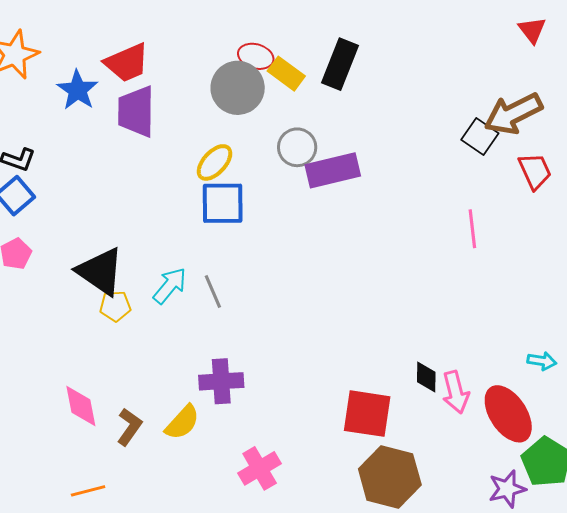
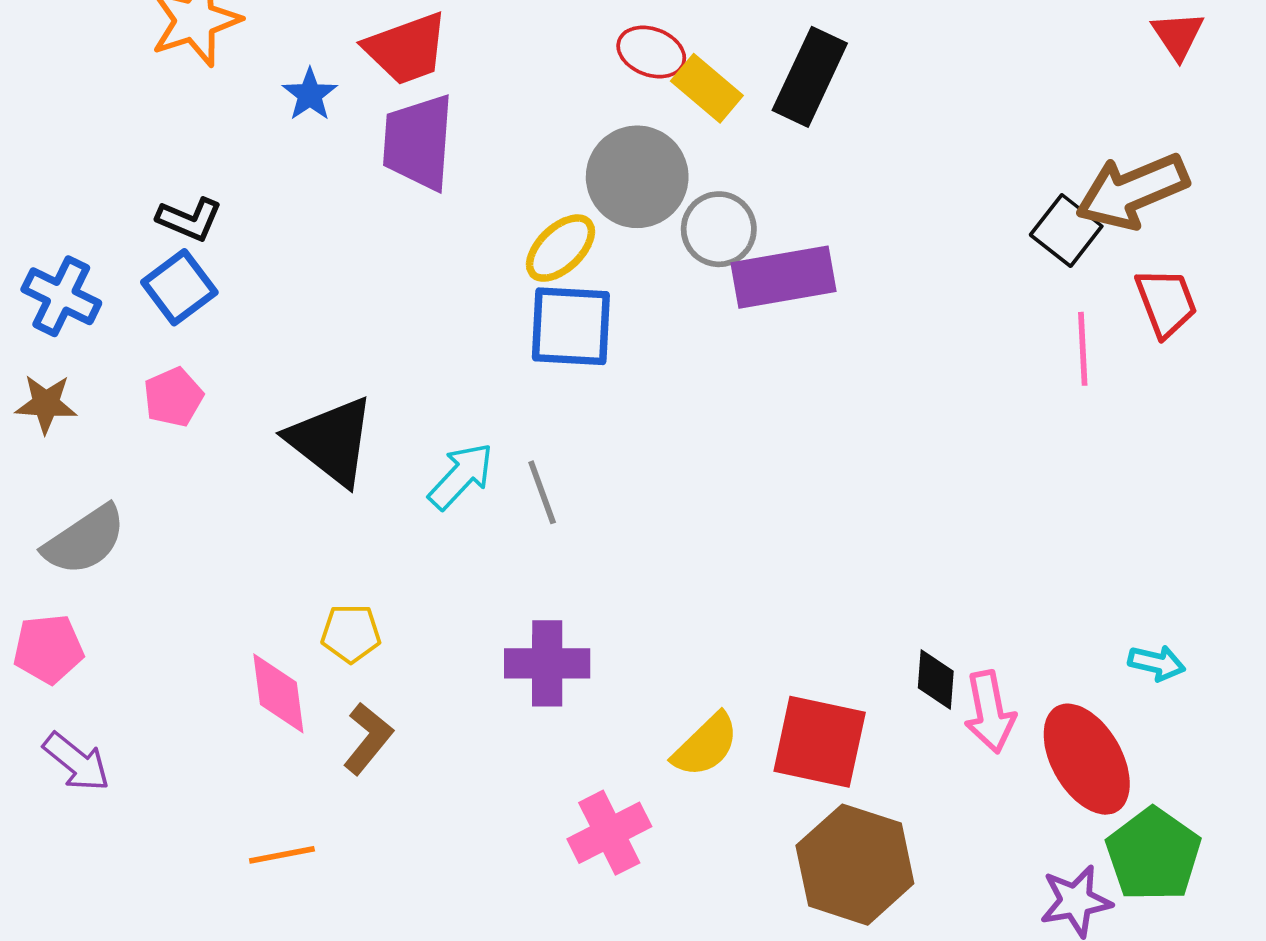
gray circle: (238, 88) -> (637, 177), moved
blue star: (78, 90) -> (310, 95), size x0.7
pink line: (472, 229) -> (1083, 349), moved
yellow pentagon: (115, 306) -> (351, 633), moved
yellow semicircle: (182, 422) -> (706, 745), moved

